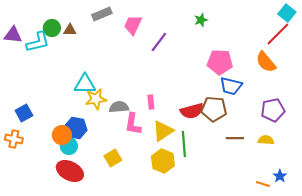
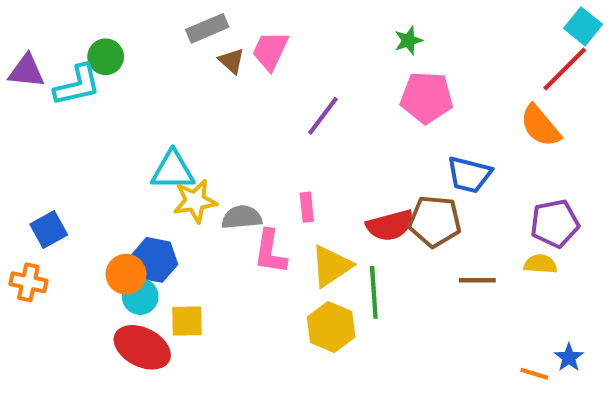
brown triangle: (70, 30) -> (232, 61), moved, turned 40
purple line: (159, 42) -> (323, 116), moved
pink pentagon: (220, 62) -> (427, 97), moved
yellow semicircle: (266, 140) -> (540, 264), moved
yellow square: (113, 158) -> (187, 321), moved, turned 30

